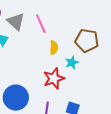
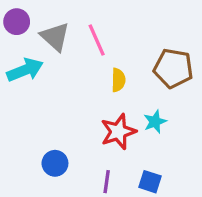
cyan star: (72, 63) -> (155, 122), moved
blue circle: (16, 98) -> (55, 163), size x0.6

